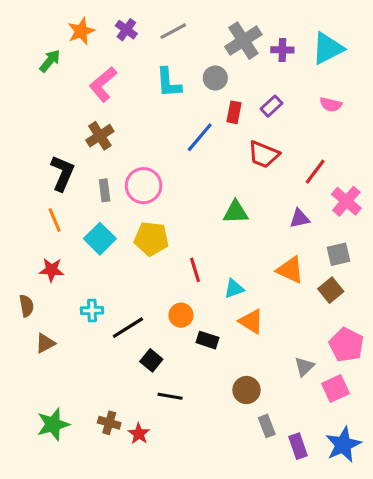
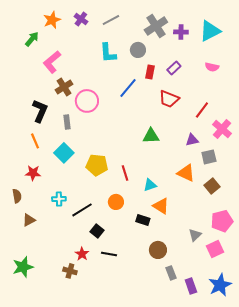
pink L-shape: (103, 84) -> (52, 62), moved
pink circle: (144, 186) -> (87, 101), moved
yellow pentagon: (151, 239) -> (97, 165), moved
gray square: (339, 254) -> (209, 157), moved
black rectangle: (207, 340) -> (143, 220), moved
pink pentagon: (346, 345) -> (222, 221), turned 30
green star: (53, 424) -> (23, 267), moved
red star: (139, 434) -> (82, 254), moved

